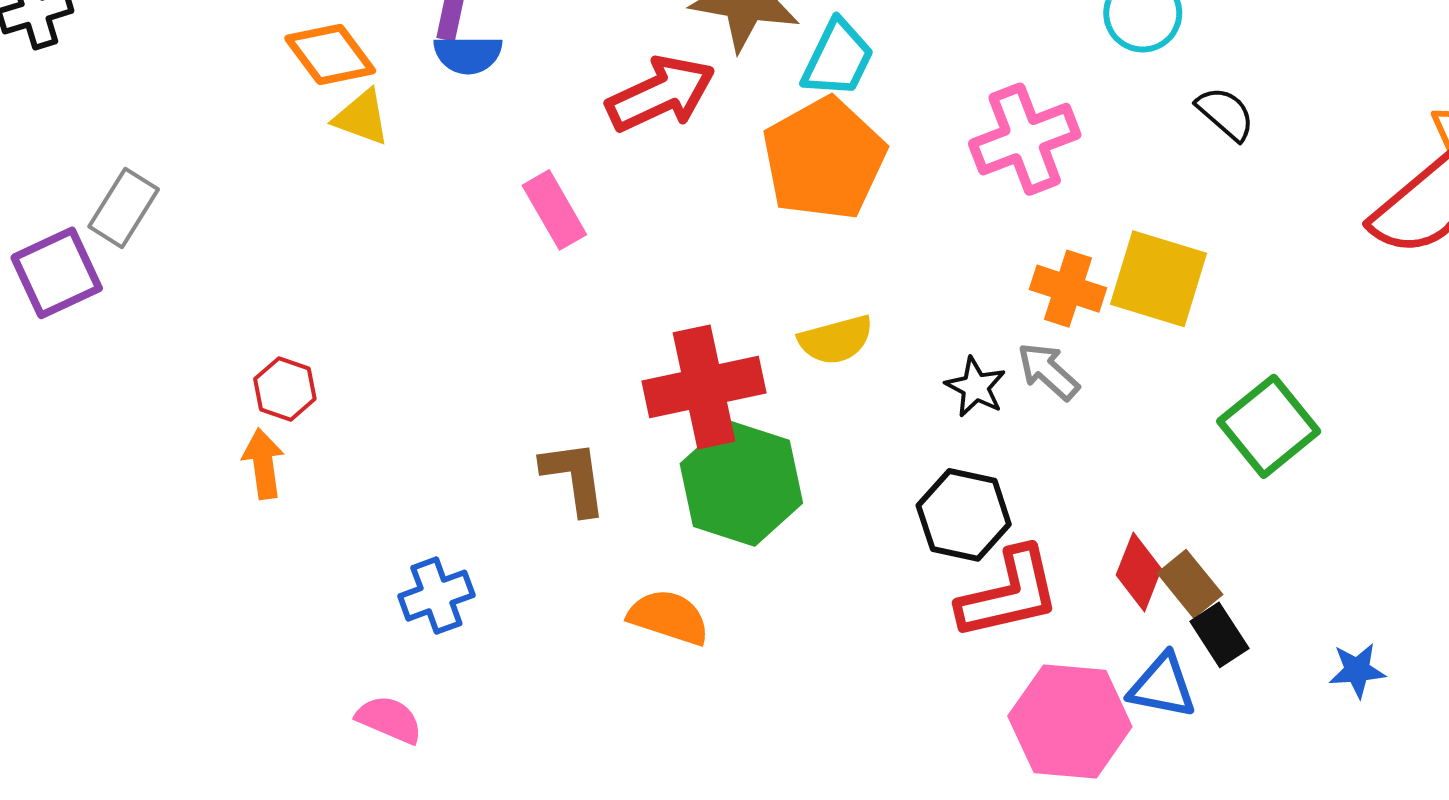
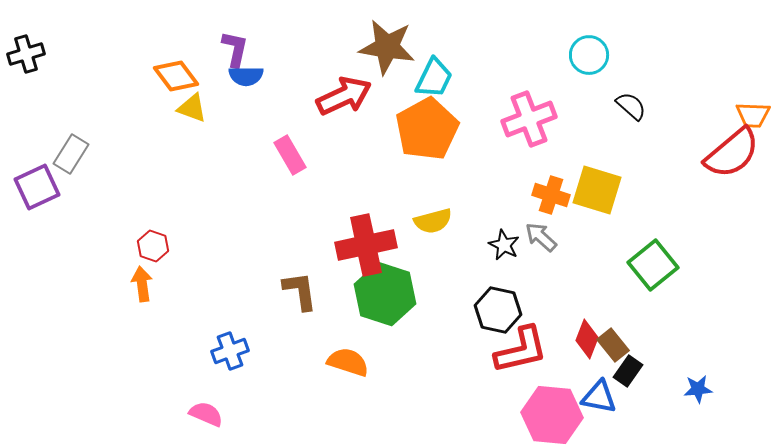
black rectangle: (1219, 635) -> (628, 371), turned 68

